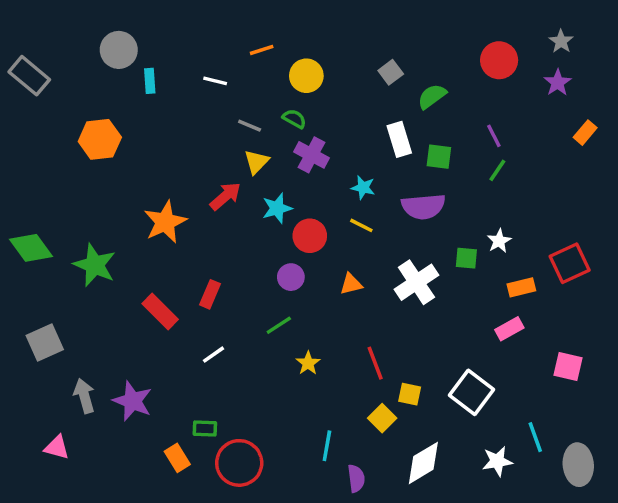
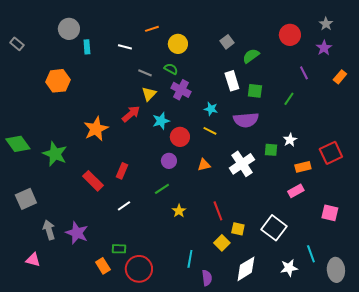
gray rectangle: (29, 76) -> (17, 44), size x0.6
purple line: (494, 136) -> (304, 73), moved

